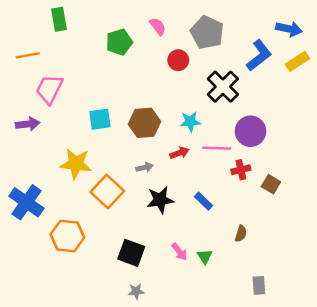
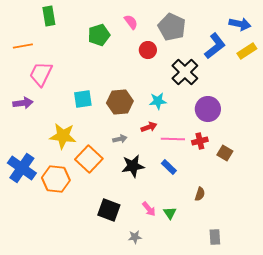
pink line: (217, 148) -> (173, 139), moved
orange hexagon: (67, 236) -> (56, 179), moved
gray star: (136, 291) -> (135, 237), moved

